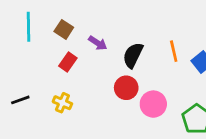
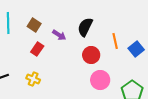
black semicircle: (133, 55) -> (85, 27), moved
red circle: (126, 88) -> (91, 55), moved

